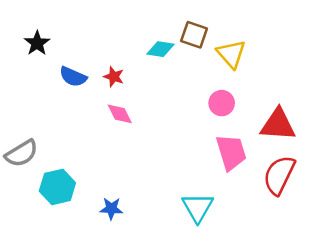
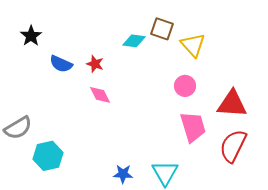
blue star: (111, 209) -> (123, 174), moved

